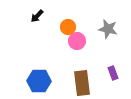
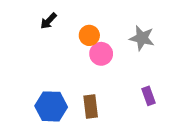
brown rectangle: (82, 83) -> (91, 106), moved, size x0.7

